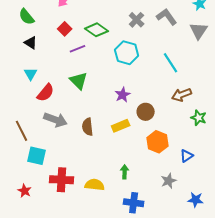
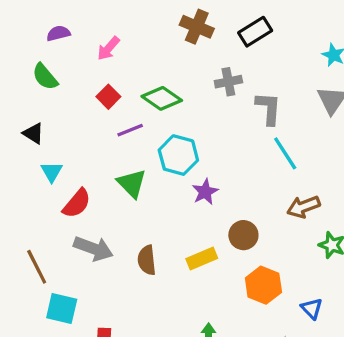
gray L-shape: (167, 17) -> (268, 108), moved, turned 40
gray cross: (137, 20) -> (228, 82), turned 35
black triangle: (31, 43) -> (33, 133), moved
cyan hexagon: (127, 53) -> (178, 155), moved
purple star: (123, 95) -> (205, 192), moved
blue triangle: (187, 156) -> (312, 308), turned -40

